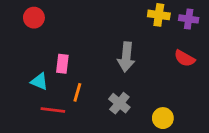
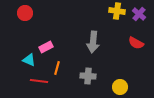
purple cross: (189, 19) -> (139, 14), turned 32
pink rectangle: (62, 64) -> (46, 47), turned 56
gray cross: (119, 103) -> (88, 76), turned -35

